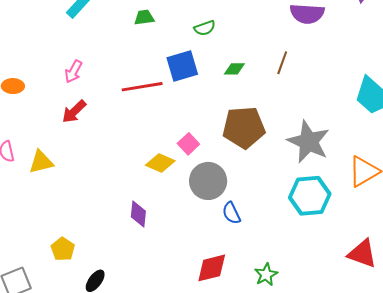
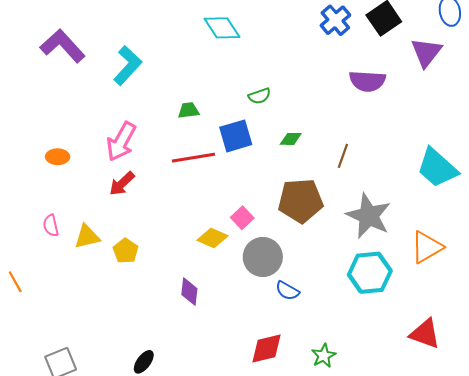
green trapezoid: (144, 18) -> (188, 110), moved
brown line: (282, 63) -> (343, 156), moved
pink arrow: (73, 72) -> (121, 142), size x1.6
blue semicircle: (231, 213) -> (287, 291), turned -35
yellow pentagon: (63, 249) -> (126, 251), moved

